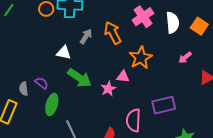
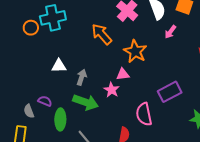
gray arrow: (86, 36) -> (82, 77), moved
pink arrow: (185, 58) -> (170, 32), moved
green arrow: (80, 78) -> (86, 102), moved

